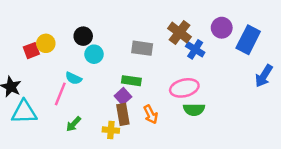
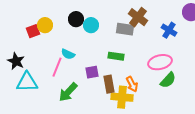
brown cross: (180, 33) -> (138, 17), moved
cyan circle: (94, 54) -> (91, 25), moved
purple square: (123, 96) -> (92, 72), moved, turned 32
green semicircle: (194, 110) -> (168, 80), turned -48
green arrow: (74, 124) -> (68, 92), size x1.5
yellow cross: (111, 130) -> (122, 97), moved, size x1.5

